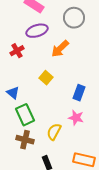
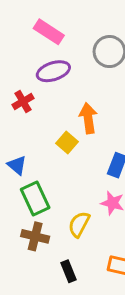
orange arrow: (60, 49) -> (88, 118), moved, turned 126

